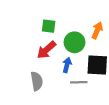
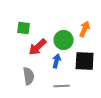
green square: (49, 26) -> (24, 28), moved
gray line: (79, 82) -> (62, 86), moved

